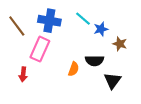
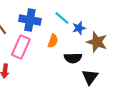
brown star: (120, 44) -> (97, 42), size x1.5
orange semicircle: (74, 69) -> (53, 41), moved

